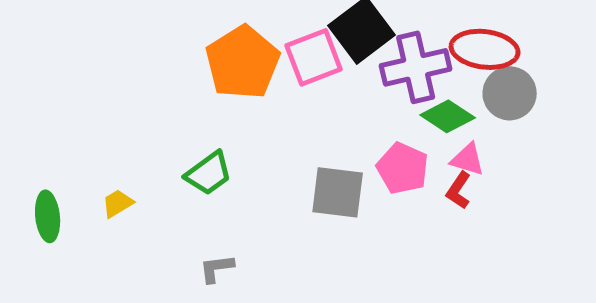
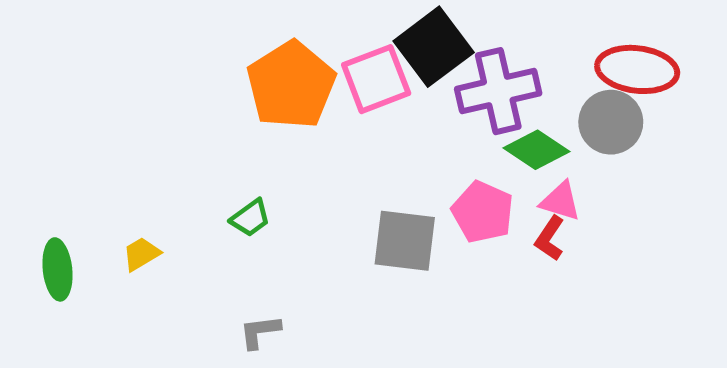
red ellipse: (485, 49) -> (637, 69), moved
green trapezoid: (209, 173) -> (250, 218), size x0.7

